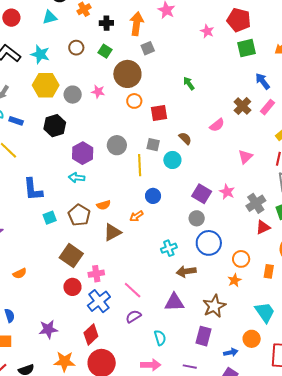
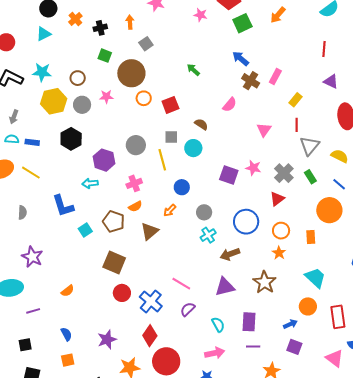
orange arrow: (137, 24) -> (130, 22), size x0.6
brown circle: (76, 48) -> (78, 78), moved
blue arrow: (263, 81) -> (241, 58), moved
cyan arrow: (77, 178) -> (90, 183), moved
gray circle: (197, 218) -> (204, 212), moved
red triangle: (263, 227) -> (277, 199), moved
pink cross: (96, 274) -> (134, 183), moved
purple rectangle: (204, 336) -> (249, 322), moved

